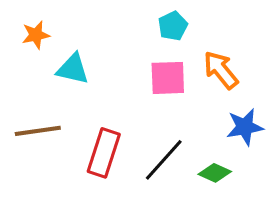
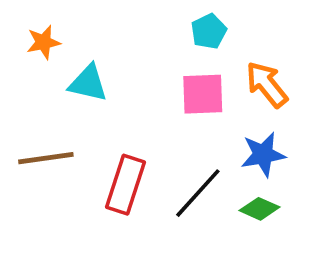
blue star: (245, 127) -> (263, 154), moved

